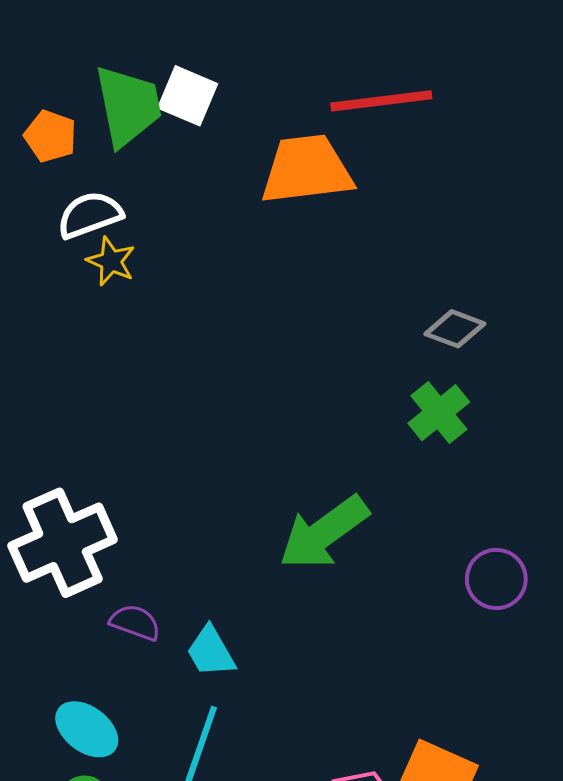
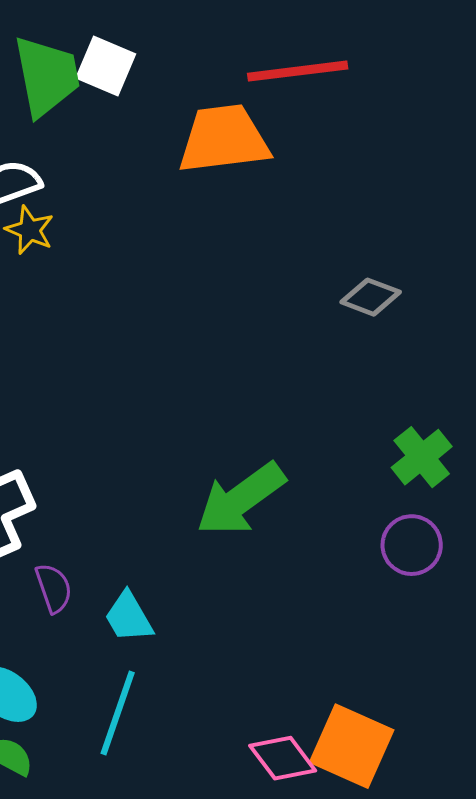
green cross: (439, 413) -> (422, 457), moved
purple semicircle: (135, 622) -> (54, 588), turned 51

